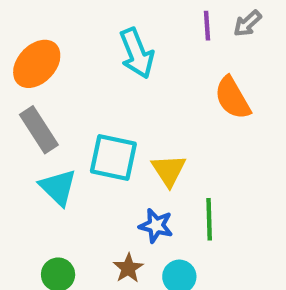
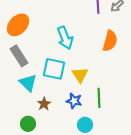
cyan arrow: (137, 53) -> (65, 38), moved
orange semicircle: (233, 98) -> (110, 41), turned -135
brown star: (128, 268) -> (44, 104), moved

